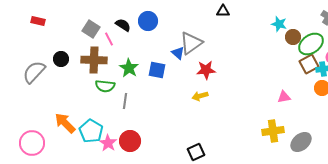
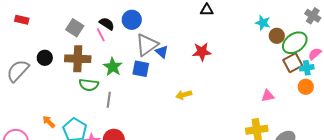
pink line: (109, 39) -> (101, 35), moved
gray triangle: (191, 43) -> (147, 45), moved
red star: (206, 70) -> (202, 52), moved
orange arrow: (65, 123) -> (49, 122), size x0.6

